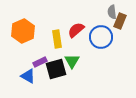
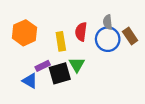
gray semicircle: (112, 12) -> (108, 22), moved
brown rectangle: (120, 21) -> (130, 36), moved, turned -56
red semicircle: (76, 30) -> (81, 32), turned -42

